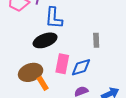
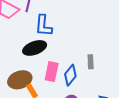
gray rectangle: (96, 40) -> (91, 62), moved
blue diamond: (81, 67) -> (70, 75), turned -35

